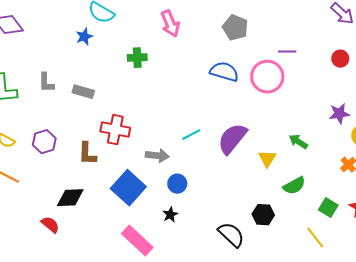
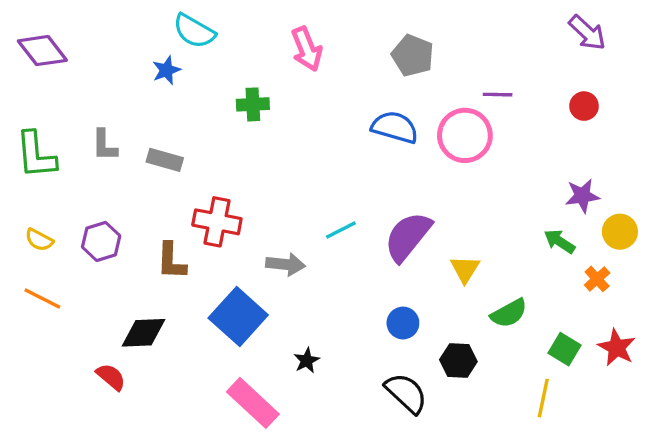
green arrow: (298, 142) -> (560, 241), moved
blue circle: (177, 184) -> (403, 323), moved
yellow line: (315, 238) -> (543, 398), turned 50

